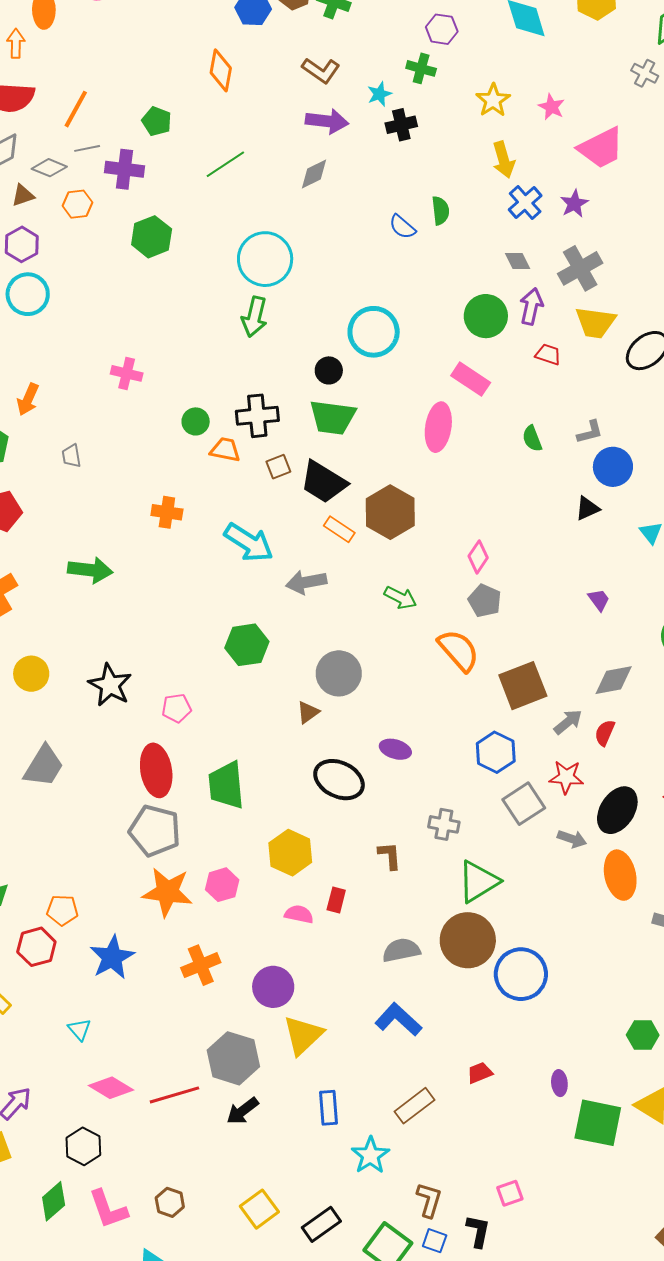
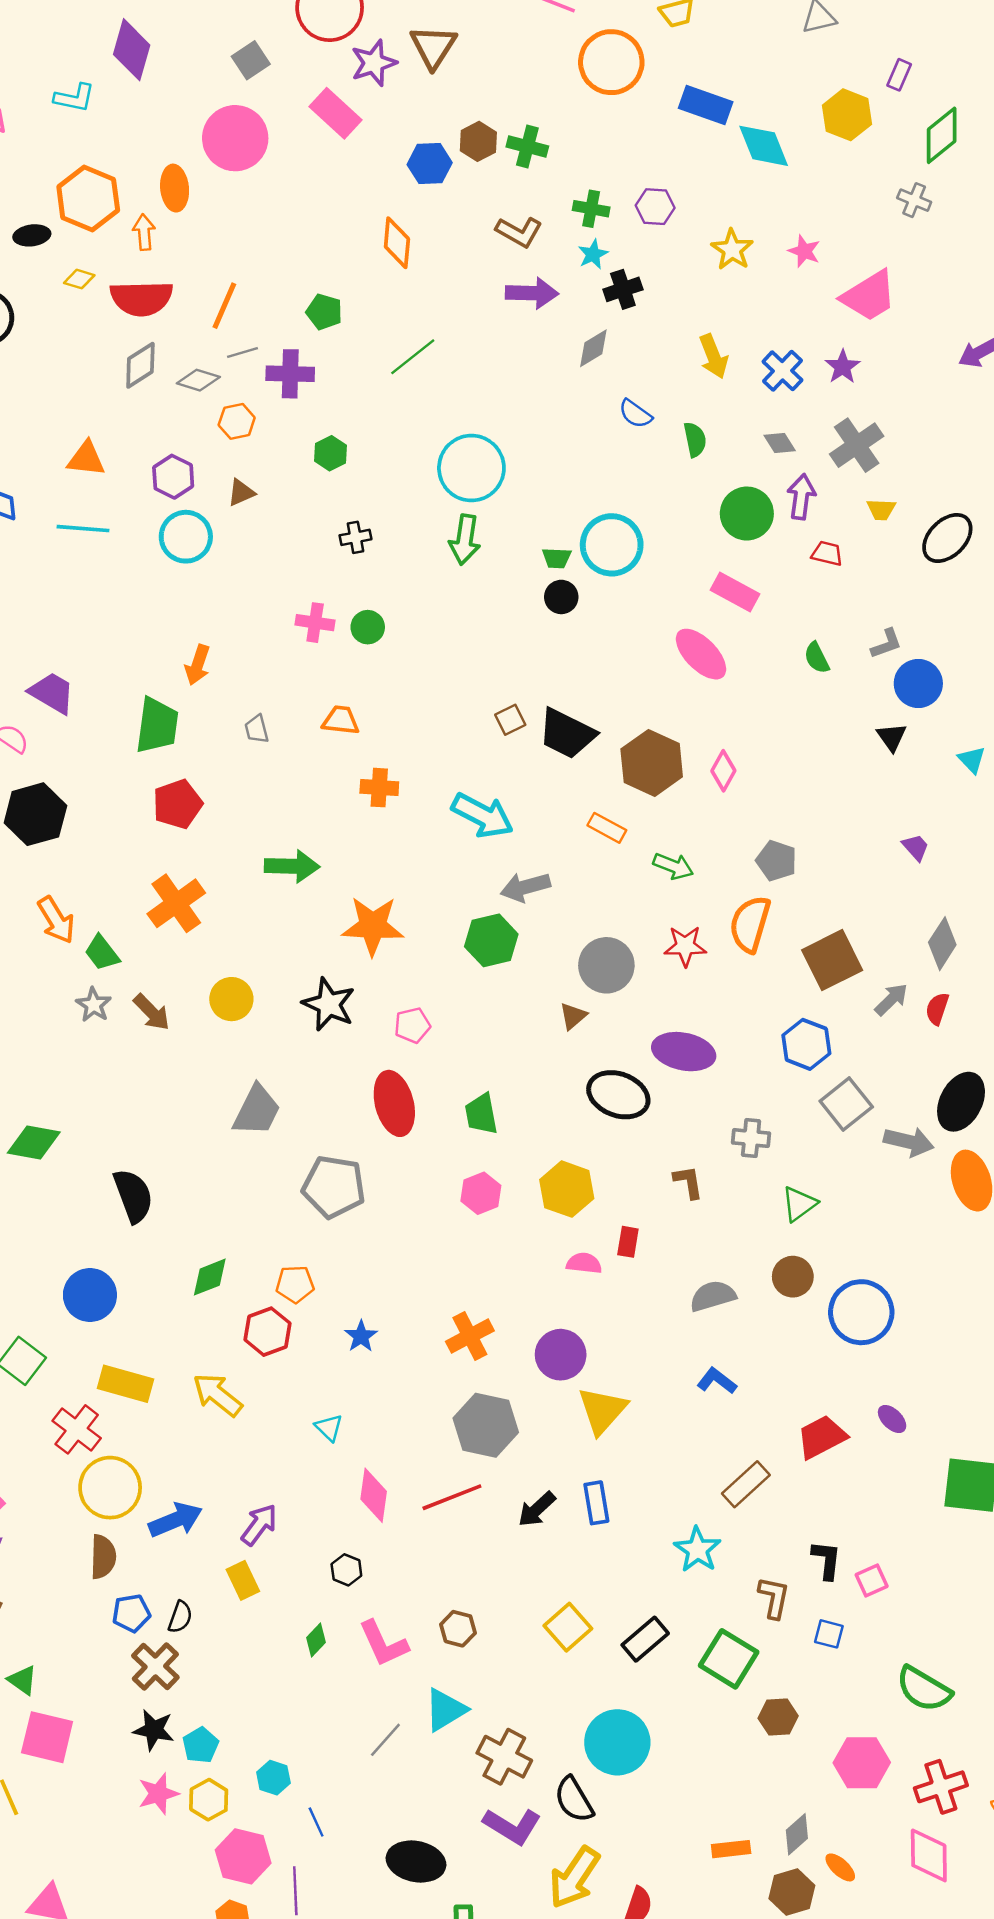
purple hexagon: (442, 29) -> (655, 207), moved
green cross: (421, 68) -> (591, 209), moved
yellow arrow: (504, 160) -> (713, 356), moved
gray diamond: (314, 174) -> (593, 348), moved
brown triangle: (23, 195) -> (241, 493), moved
green semicircle: (440, 211) -> (695, 440), moved
green hexagon: (152, 237) -> (331, 453), size x0.7
yellow trapezoid: (595, 323) -> (881, 510), size x0.6
black cross: (257, 416) -> (356, 537), moved, size x0.6
green trapezoid: (333, 417) -> (557, 558), moved, size x0.5
green circle: (196, 421) -> (368, 627), moved
pink ellipse: (438, 427) -> (701, 654), turned -48
orange trapezoid: (225, 450) -> (341, 720), moved
black triangle: (587, 508) -> (892, 737), turned -36
orange rectangle: (339, 529) -> (607, 828), moved
pink diamond: (478, 557) -> (723, 771), moved
gray arrow: (306, 582) -> (525, 887), moved
orange semicircle: (459, 650) -> (750, 924), turned -117
gray diamond: (614, 680) -> (942, 944), turned -42
purple ellipse: (395, 749) -> (684, 1052), size x1.6
red star: (566, 777) -> (685, 946), moved
green trapezoid: (226, 785) -> (481, 1114), size x0.7
gray pentagon: (155, 831) -> (334, 1187), moved
gray arrow: (572, 839) -> (909, 1142), size x1.4
green triangle: (478, 882) -> (799, 1204), size x0.7
pink hexagon: (222, 885) -> (481, 1193), moved
orange star: (167, 892) -> (373, 926), moved
brown circle: (468, 940) -> (793, 1277), size x0.6
blue star: (112, 957) -> (361, 1336), size x0.6
blue L-shape: (398, 1019) -> (717, 1381), size x0.7
gray hexagon: (233, 1058) -> (486, 1425), moved
red trapezoid: (480, 1073) -> (822, 1437), size x1.6
purple ellipse: (559, 1083) -> (892, 1419), moved, turned -35
pink diamond: (111, 1088) -> (374, 1495), turned 72
blue rectangle: (328, 1108) -> (596, 1503), moved
black hexagon: (83, 1146) -> (346, 1570), size x0.7
green diamond: (54, 1201) -> (316, 1640), size x0.7
black L-shape: (478, 1231) -> (826, 1560), moved
blue square: (435, 1241) -> (829, 1634), moved

